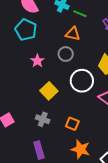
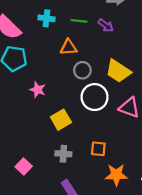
green line: (80, 14) -> (79, 21), moved
gray circle: (66, 54) -> (82, 70), moved
yellow square: (49, 91) -> (61, 120), turned 30

